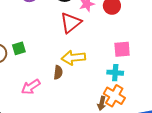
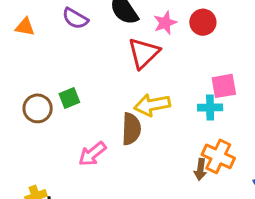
brown semicircle: (58, 72) -> (131, 129), size x1.5
cyan cross: (115, 73) -> (210, 108), moved

